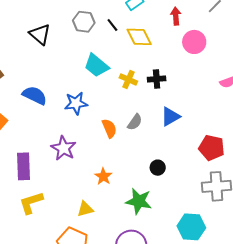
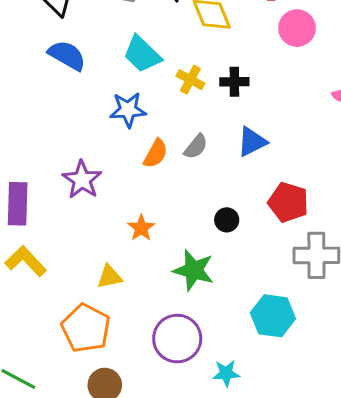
blue semicircle: (35, 95) -> (67, 55), moved
blue star: (76, 103) -> (128, 110), moved
orange semicircle: (109, 128) -> (156, 154), turned 48
red pentagon: (212, 148) -> (288, 202), moved
yellow L-shape: (31, 203) -> (26, 261), turned 60

